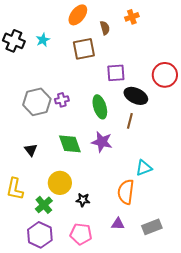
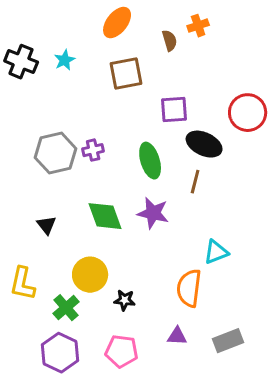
brown semicircle: (105, 28) -> (170, 41), moved

